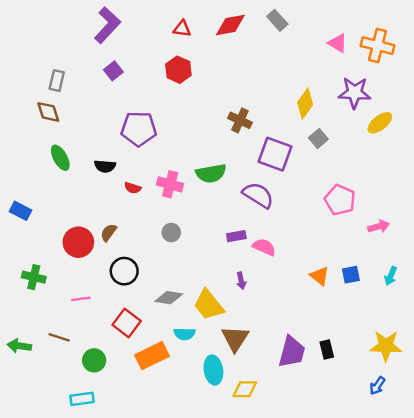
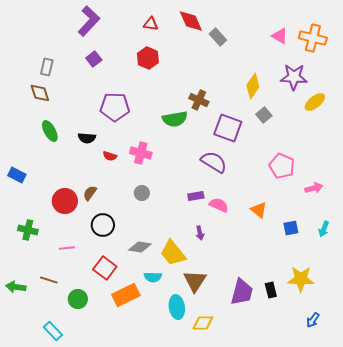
gray rectangle: (277, 20) -> (218, 37), moved
red diamond: (230, 25) -> (191, 21), turned 76
green semicircle: (211, 173) -> (175, 119), moved
orange triangle: (320, 276) -> (259, 210), moved
yellow star: (386, 346) -> (301, 279), moved
cyan rectangle: (82, 399) -> (53, 331), moved, turned 54

